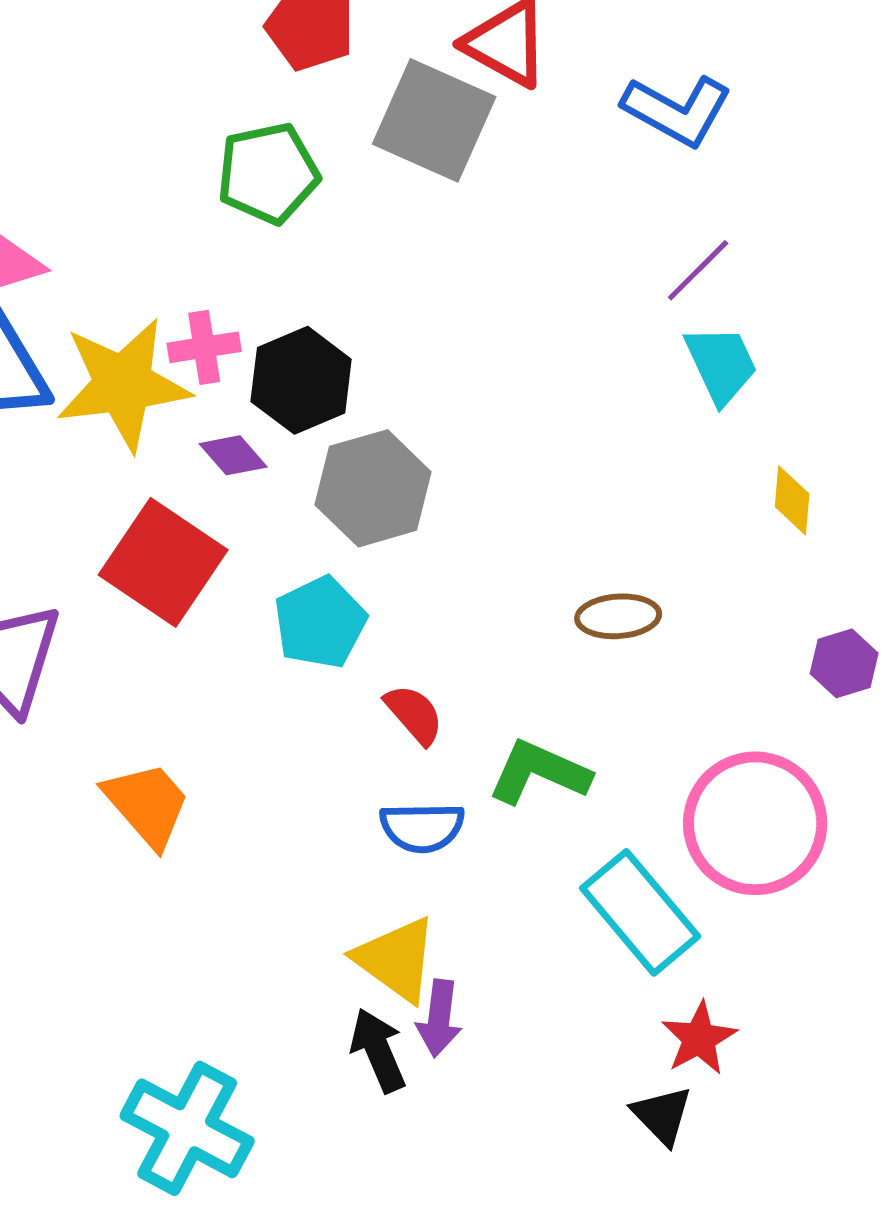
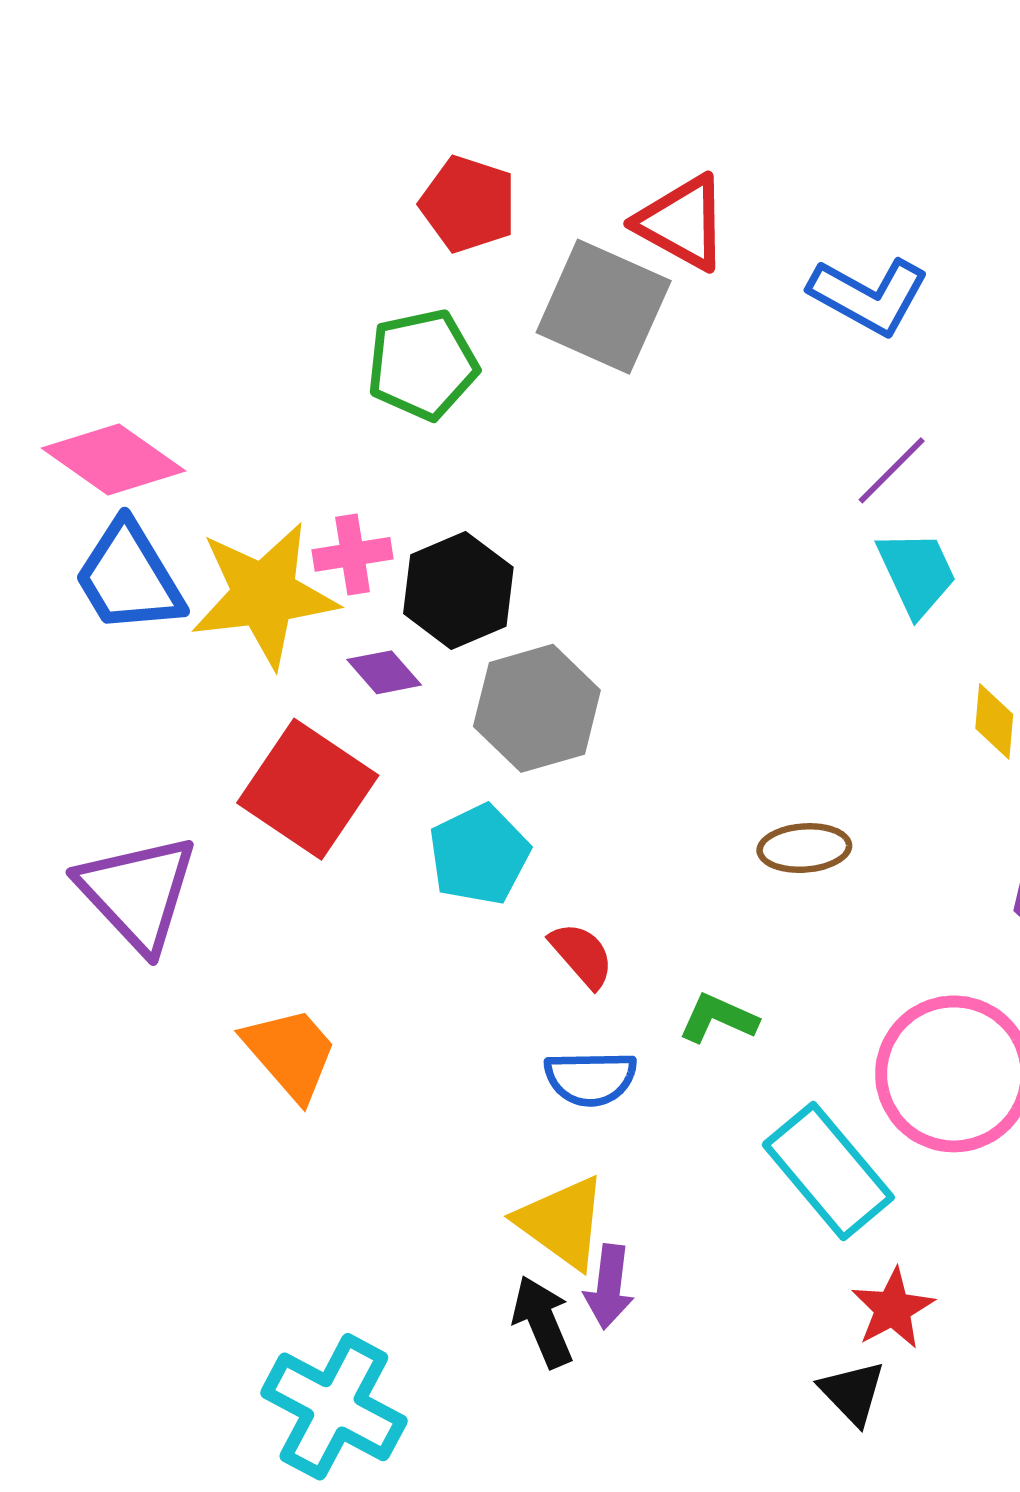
green L-shape: (539, 772) -> (718, 1018), size x0.7

